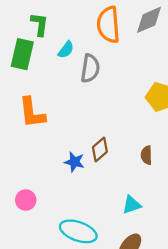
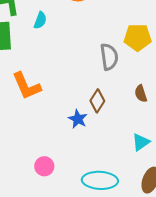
gray semicircle: (90, 68) -> (109, 57), moved
blue star: (74, 162) -> (78, 119), turned 30

